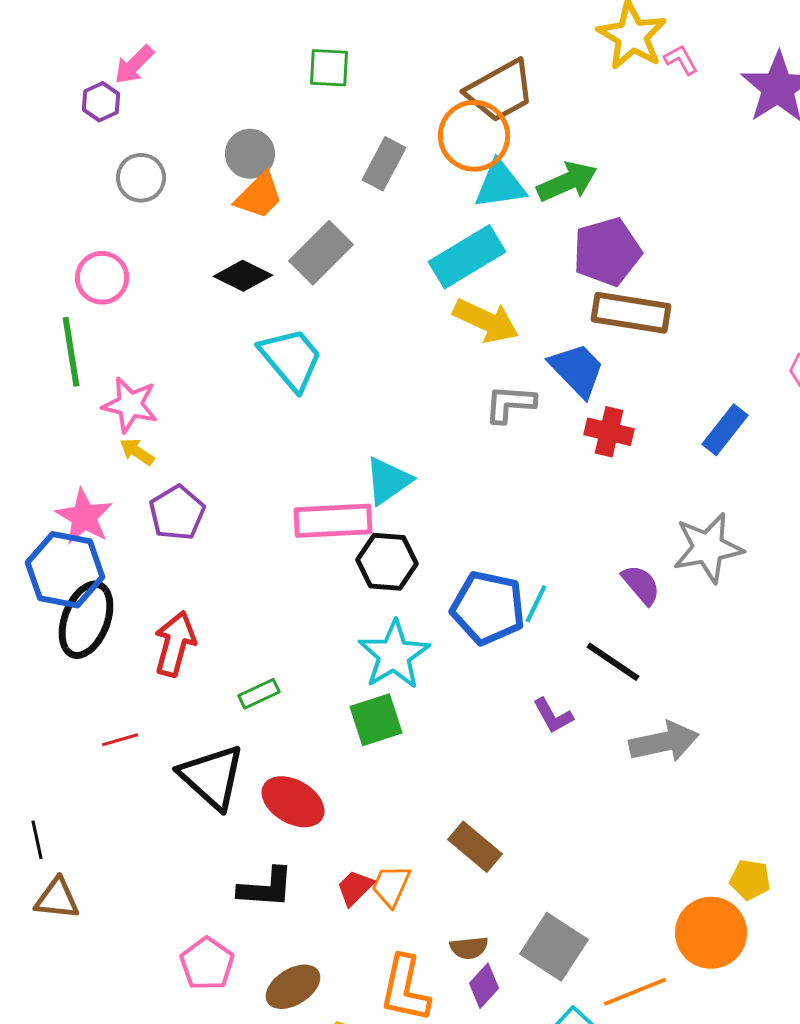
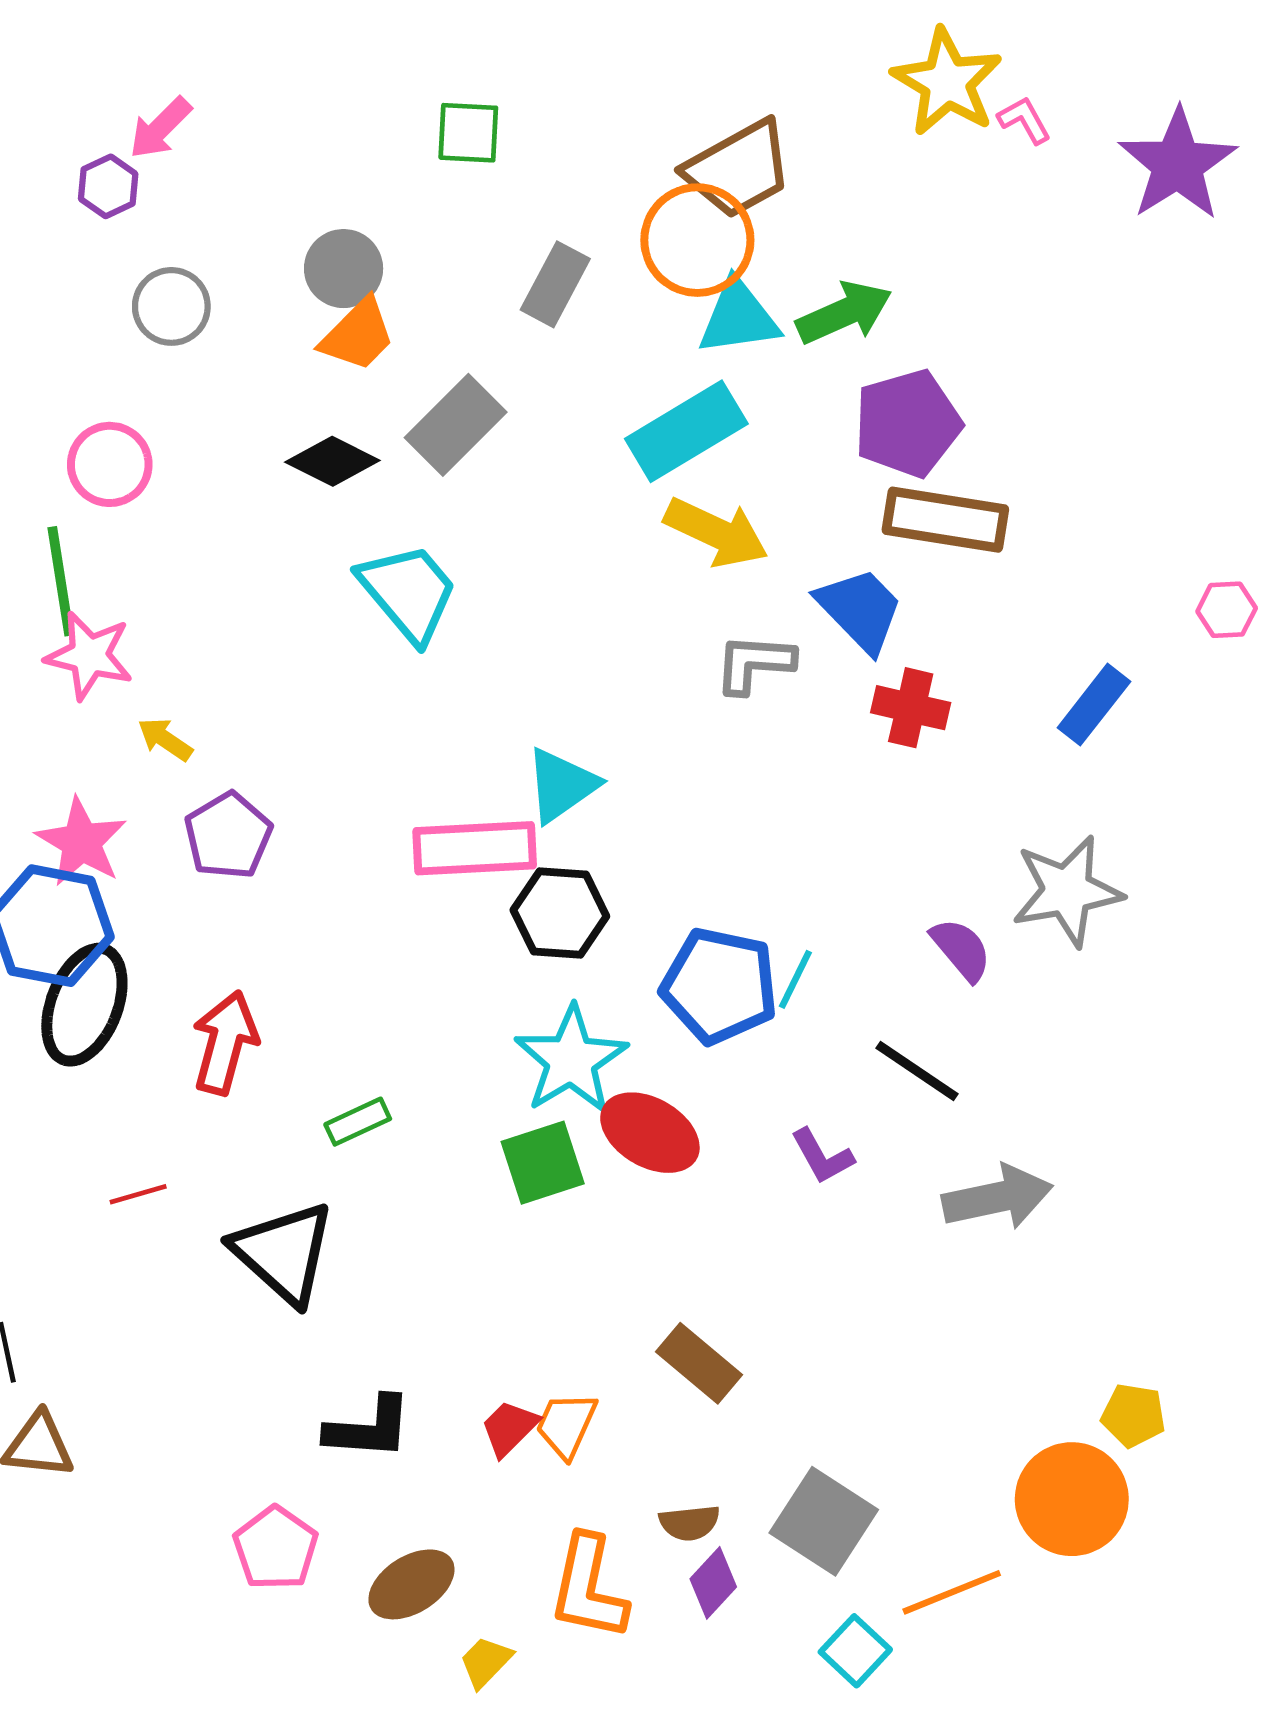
pink star: (130, 405) -> (89, 656), moved
red ellipse: (293, 802) -> (650, 1133), moved

